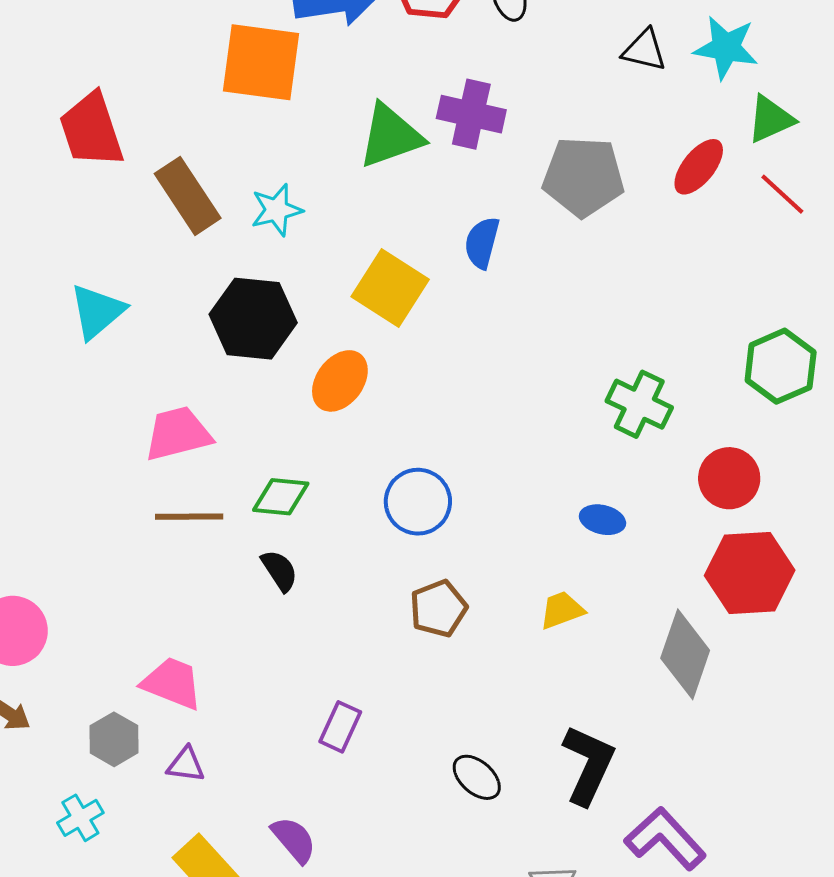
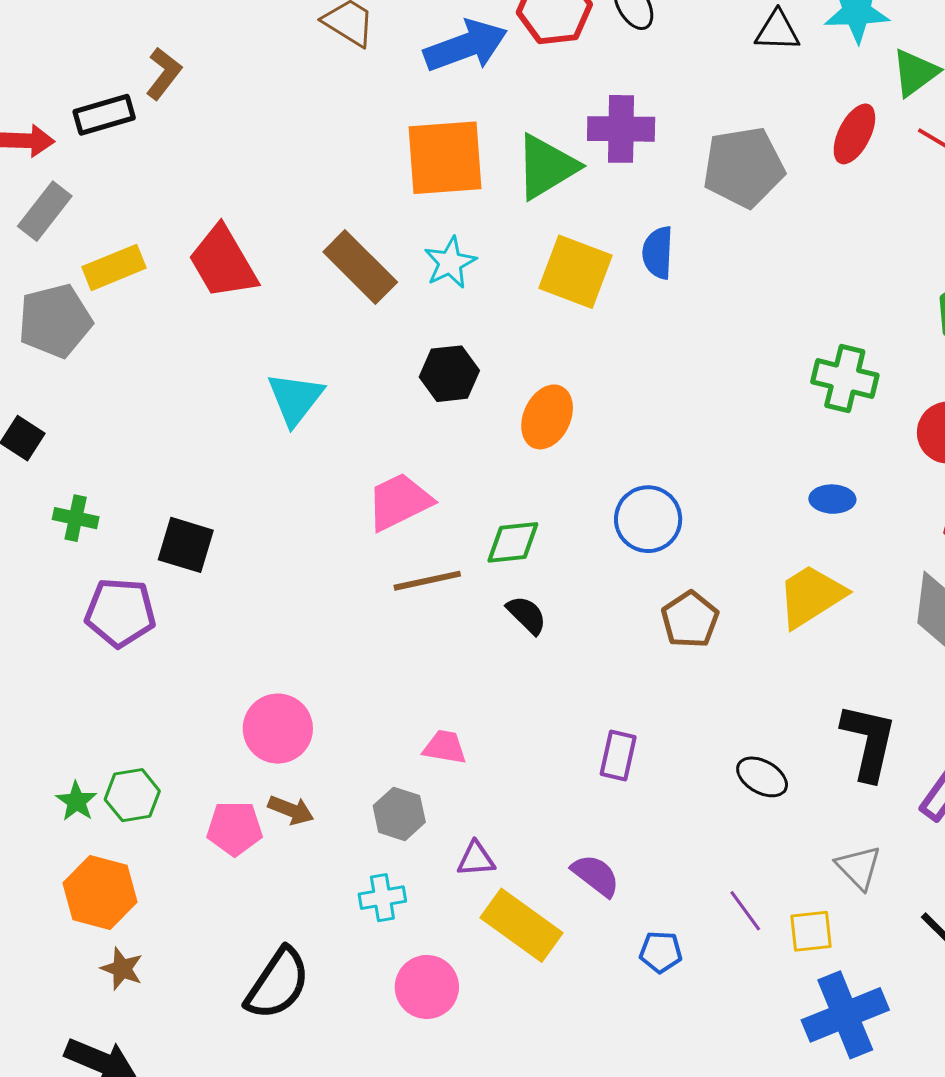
orange square: (261, 62) -> (445, 158), moved
red trapezoid: (91, 130) -> (223, 262), moved
yellow square: (390, 288) -> (576, 272), moved
black hexagon: (253, 319) -> (449, 374), size x0.7
yellow trapezoid: (562, 610) -> (811, 596), size x1.6
pink trapezoid: (172, 683) -> (445, 747), size x0.7
purple triangle: (186, 765) -> (476, 859), moved
cyan cross: (80, 818) -> (382, 898), turned 33

